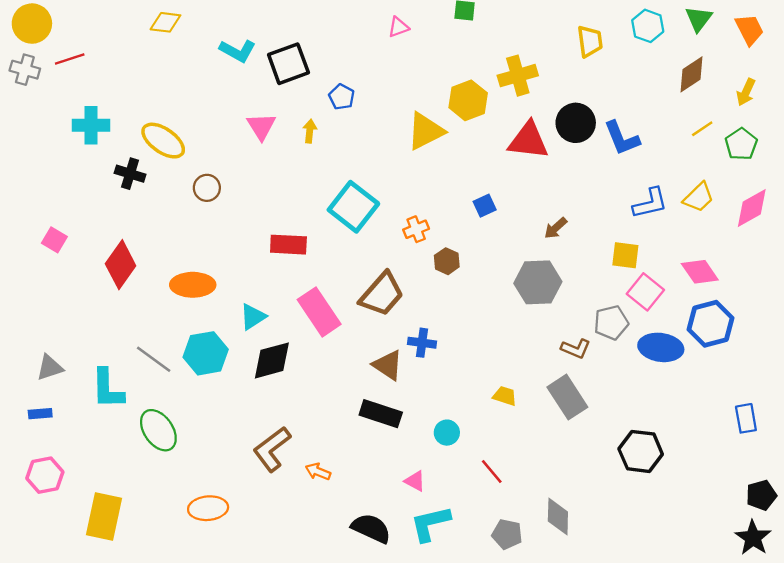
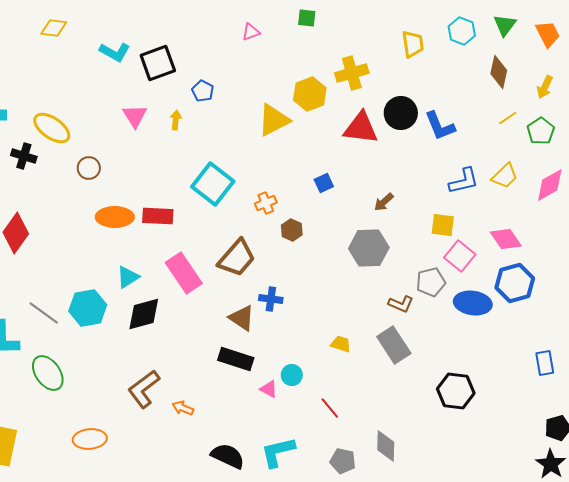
brown diamond: (692, 74) -> (499, 72), turned -44
orange ellipse: (193, 285) -> (115, 217), moved
pink triangle: (415, 481) -> (269, 389), moved

